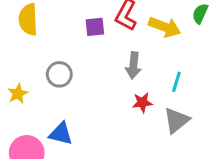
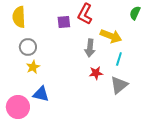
yellow arrow: (165, 27) -> (111, 36), moved
gray circle: (59, 74) -> (28, 47), moved
yellow star: (18, 94) -> (33, 67), moved

